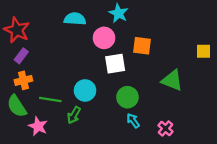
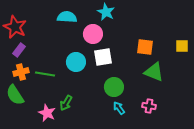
orange square: (142, 46) -> (145, 47), moved
cyan circle: (85, 90) -> (76, 62), moved
green line: (50, 99) -> (45, 74), moved
pink star: (38, 126) -> (47, 113), moved
pink cross: (166, 128) -> (149, 106), moved, turned -32

